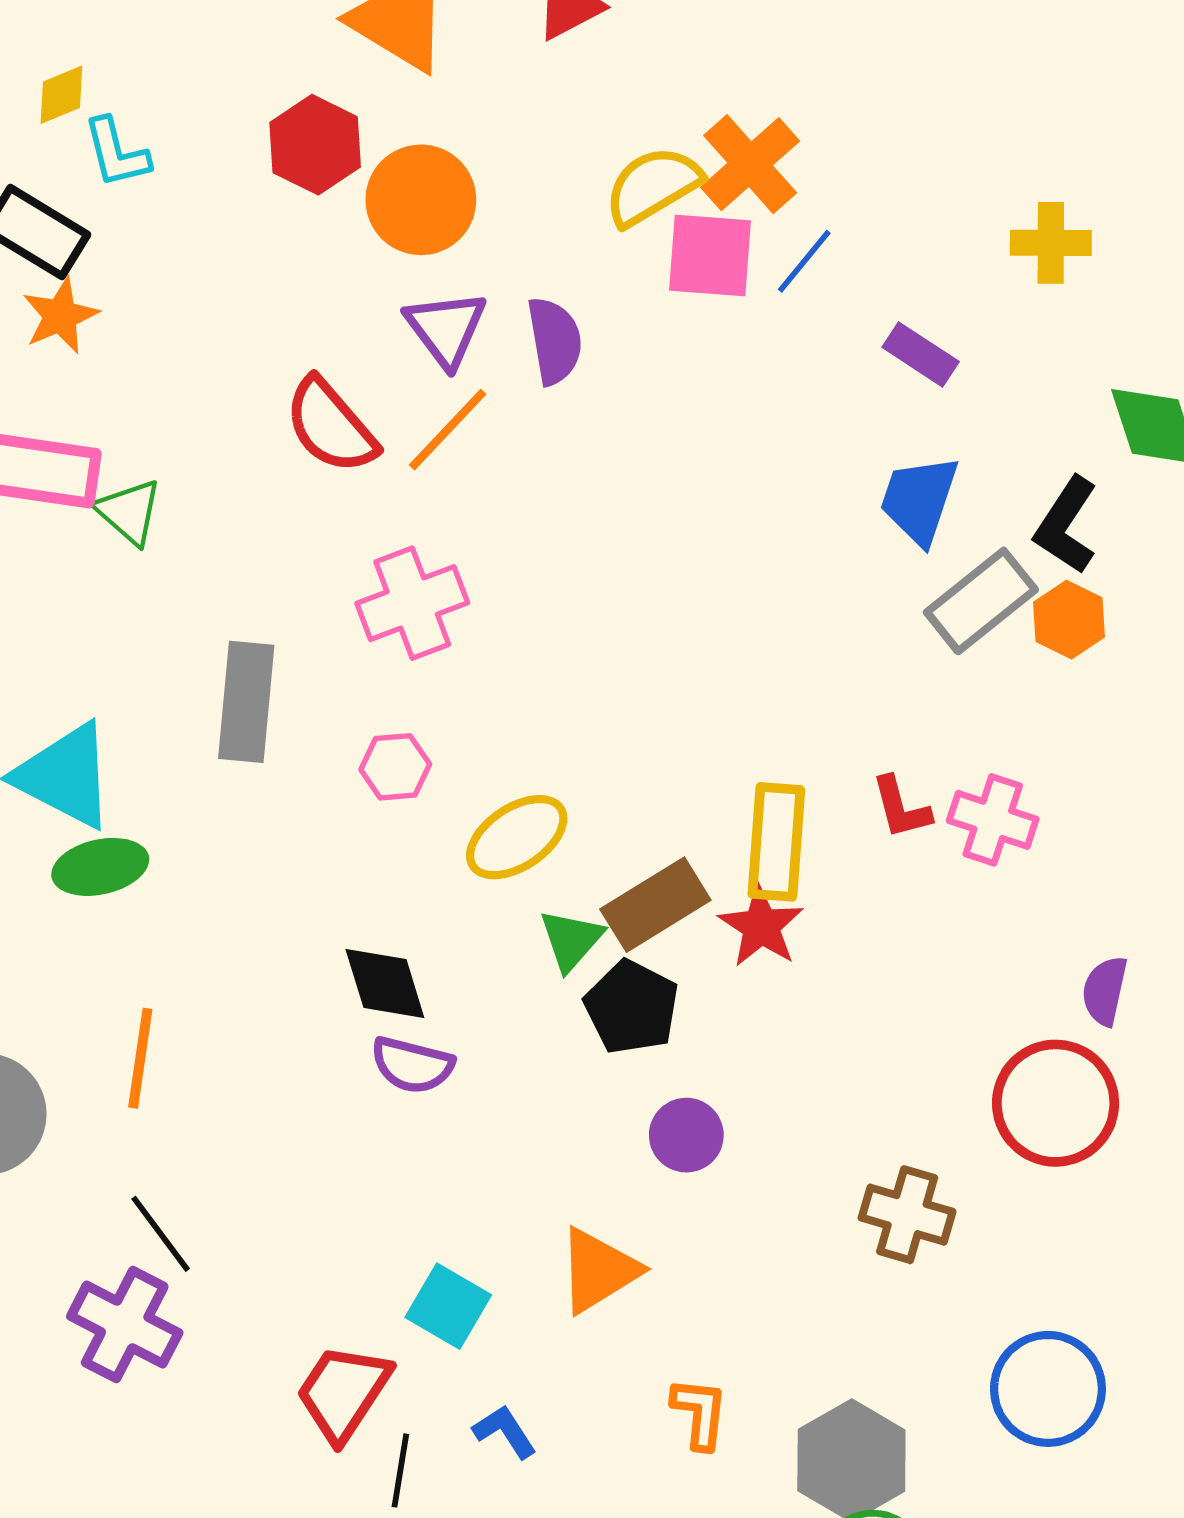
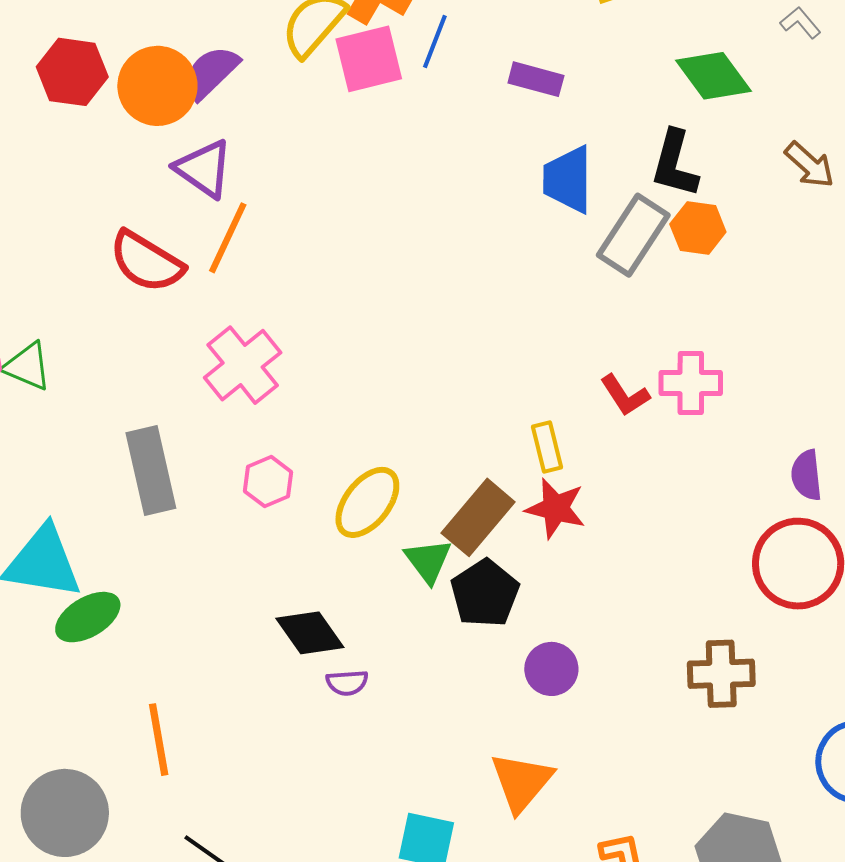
purple semicircle: (555, 341) -> (211, 72), moved, turned -106
yellow rectangle: (776, 842) -> (547, 447), size x0.6
black pentagon: (632, 1007) -> (485, 593), turned 30
purple semicircle: (412, 1065) -> (347, 683), size x0.7

